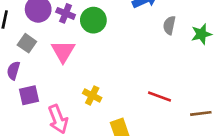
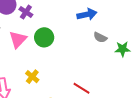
green circle: (93, 20) -> (44, 37), moved
gray semicircle: (169, 25) -> (100, 37), turned -88

